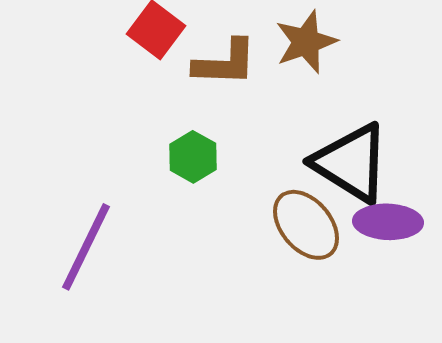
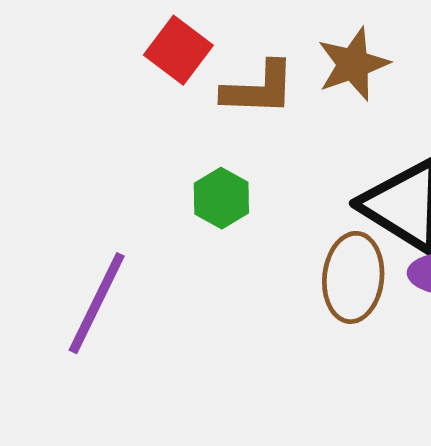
brown ellipse: (306, 225) -> (353, 277), turned 46

